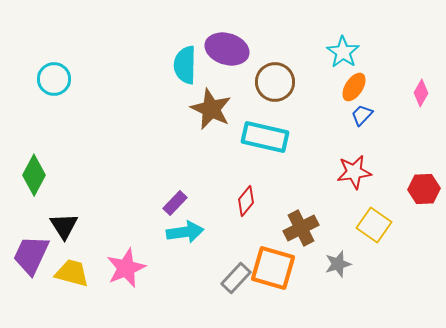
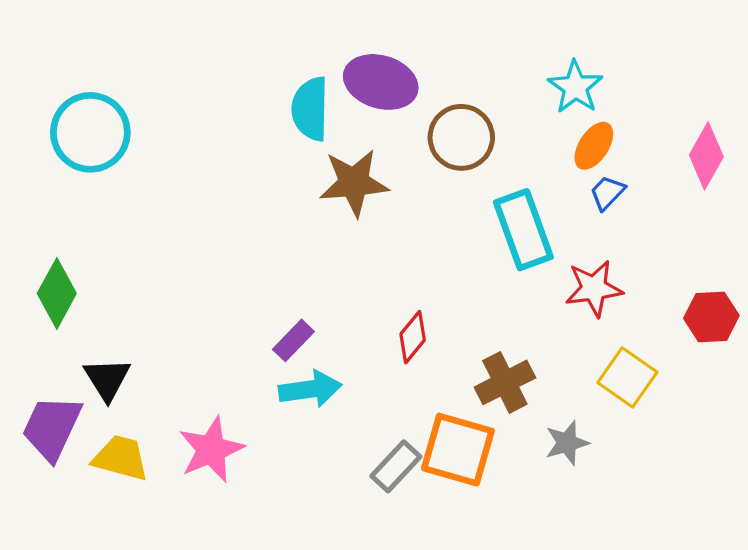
cyan circle: (54, 79) -> (90, 132), size x1.4
pink diamond: (421, 93) -> (706, 156), size x1.4
brown star: (211, 109) -> (354, 183), turned -30
cyan rectangle: (265, 137) -> (523, 230), moved, turned 57

